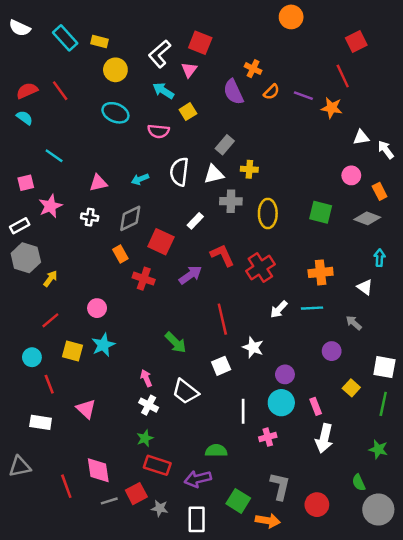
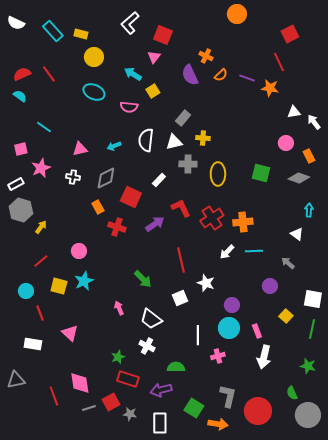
white L-shape: (160, 54) -> (130, 23), moved
orange cross: (321, 272) -> (243, 222), moved
white cross: (149, 405) -> (147, 346), moved
red circle: (317, 505) -> (258, 411), size x1.4

